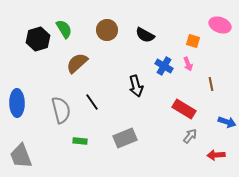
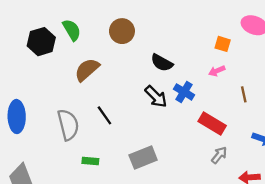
black semicircle: (145, 35) -> (162, 63), moved
pink arrow: (188, 64) -> (217, 71), turned 88
blue cross: (164, 66) -> (184, 92), moved
black arrow: (136, 86) -> (156, 97), turned -30

